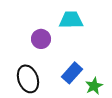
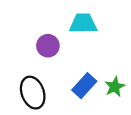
green star: (94, 86) -> (115, 87), moved

